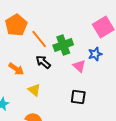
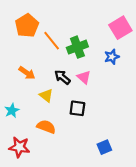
black arrow: (43, 62) -> (62, 77), moved
pink triangle: (79, 66) -> (84, 77), moved
black square: (78, 97) -> (77, 108), moved

